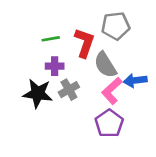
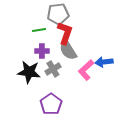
gray pentagon: (116, 26) -> (58, 14), moved
gray semicircle: (105, 65) -> (68, 50), moved
purple pentagon: (109, 123) -> (51, 104), moved

